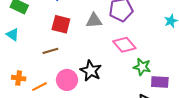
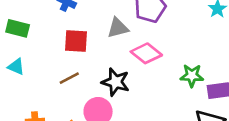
pink diamond: (124, 45) -> (146, 53), moved
black star: (91, 71) -> (116, 82), moved

